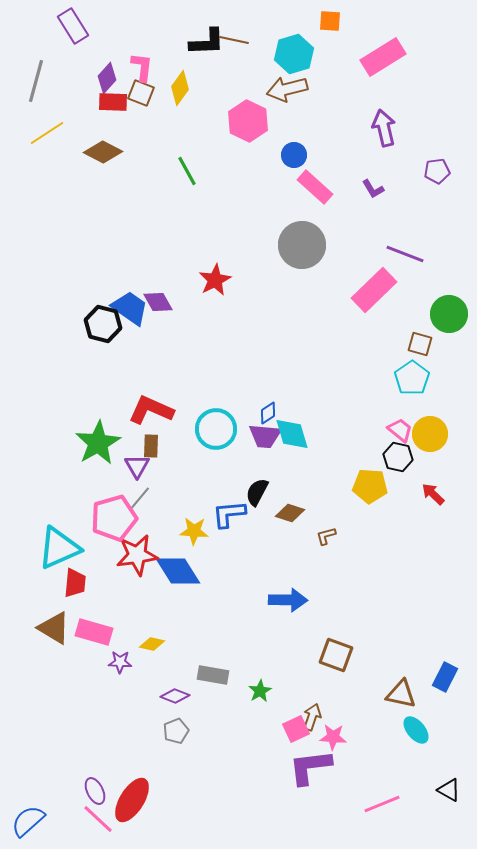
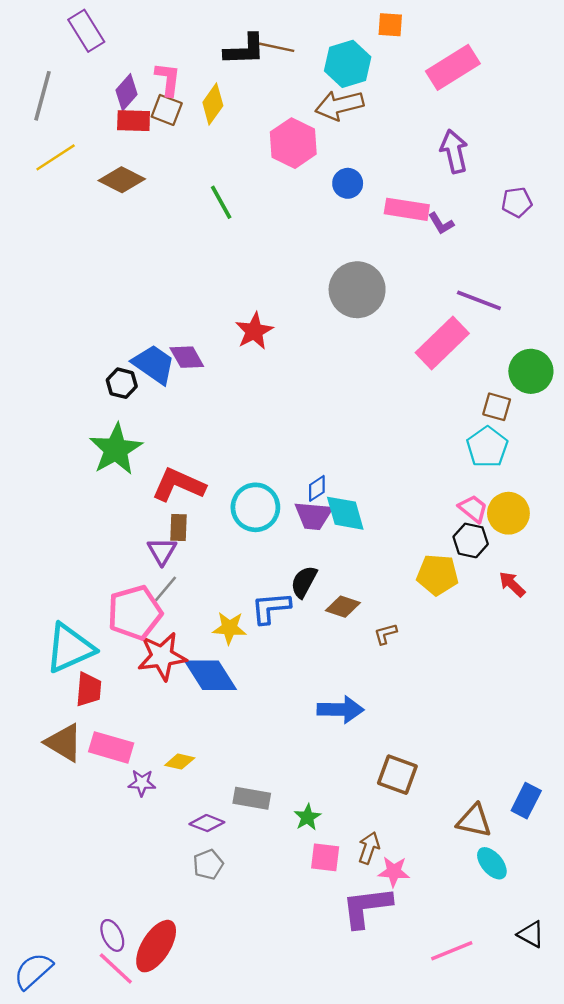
pink rectangle: (315, 187) -> (407, 209), moved, turned -33
black hexagon: (103, 324) -> (122, 383), size x0.7
green star: (98, 443) -> (116, 449), moved
pink square: (296, 729) -> (325, 857), moved, turned 32

